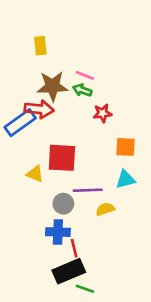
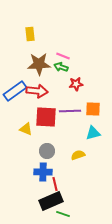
red arrow: (39, 109) -> (37, 91), moved
purple line: (88, 190) -> (70, 111), moved

